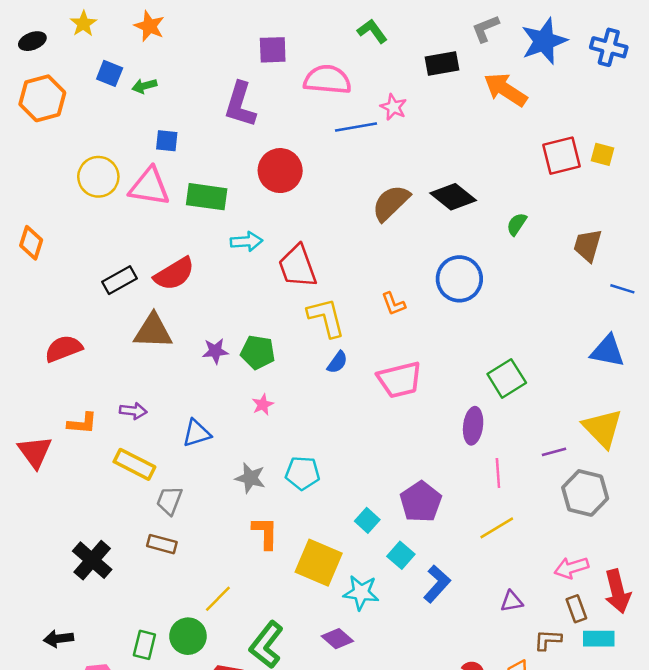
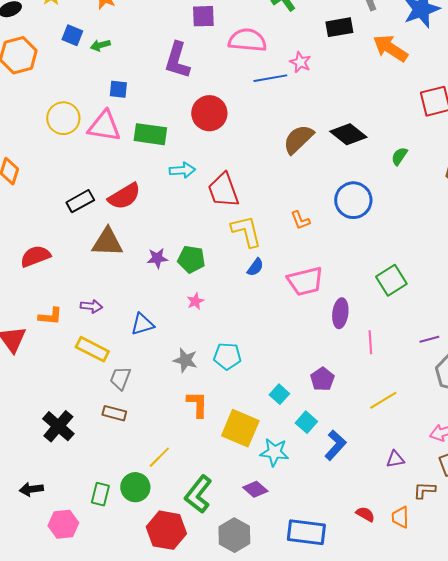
purple ellipse: (473, 426) -> (340, 313), moved
pink line: (498, 473) -> (370, 342), moved
purple pentagon: (421, 502) -> (322, 379), size x0.7

